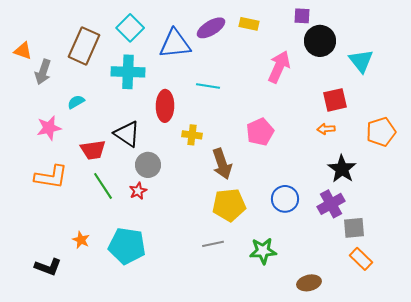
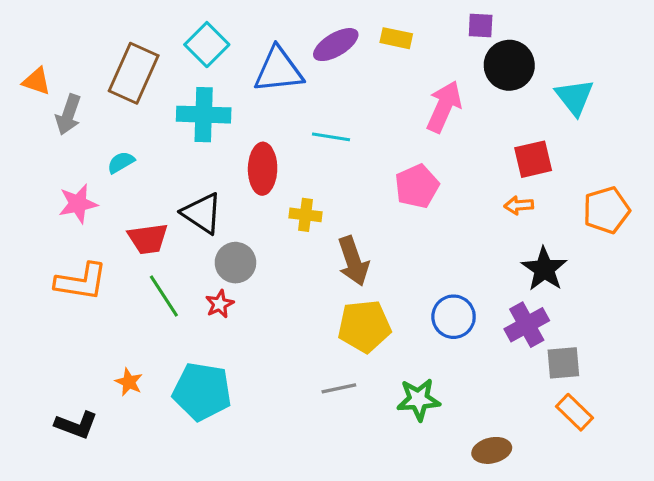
pink pentagon: (260, 132) -> (417, 186), moved

